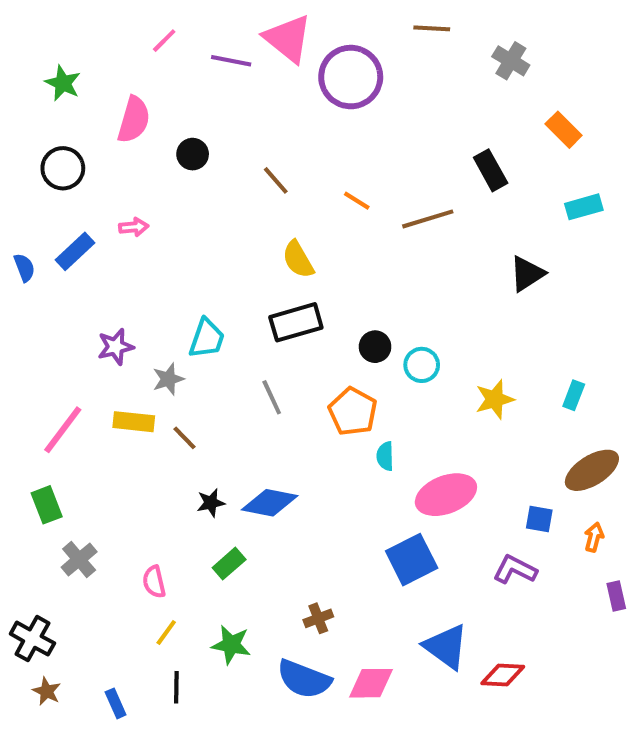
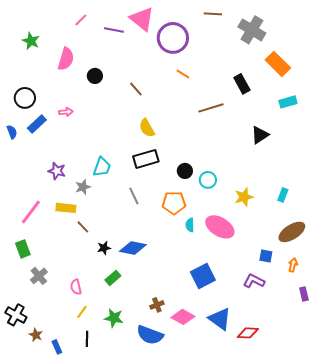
gray cross: (511, 61) -> (252, 30), size x1.5
orange rectangle: (564, 130) -> (278, 64), size x1.4
black circle: (63, 168) -> (25, 98), moved
orange line: (357, 201) -> (183, 74), moved
purple star: (116, 347) -> (57, 171), turned 30
orange pentagon: (353, 412) -> (174, 203), turned -30
brown line: (184, 438) -> (83, 227), moved
pink ellipse: (446, 495) -> (220, 227), moved, turned 52
pink diamond: (371, 683) -> (183, 317), moved, turned 30
brown star: (47, 691) -> (36, 335), moved

